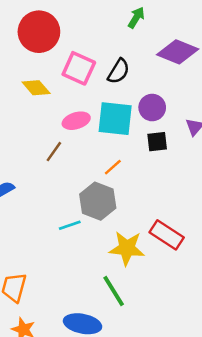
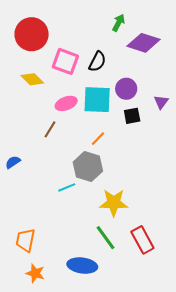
green arrow: (136, 18) -> (119, 23), moved
red rectangle: (167, 235) -> (142, 240), moved, turned 32

